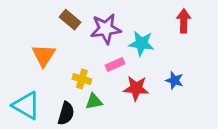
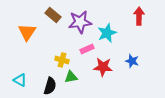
cyan star: (141, 43) -> (107, 33), turned -30
orange triangle: (44, 55) -> (27, 32), moved
cyan triangle: (26, 105) -> (20, 80), size x0.6

